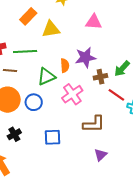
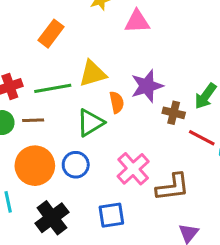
pink triangle: (94, 22) -> (137, 22), moved
yellow triangle: (51, 29) -> (93, 73), moved
brown cross: (100, 77) -> (174, 113), turned 32
pink cross: (72, 94) -> (133, 169), moved
black cross: (14, 134) -> (52, 218), size x1.5

